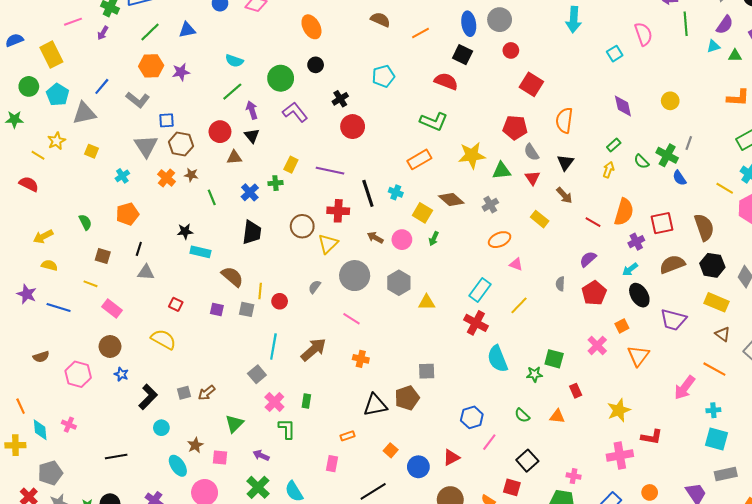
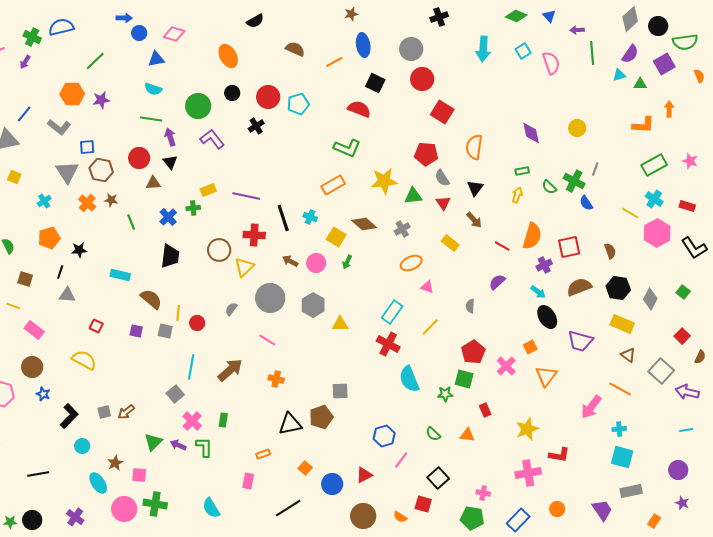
blue ellipse: (469, 24) -> (363, 45), moved
blue triangle: (187, 30) -> (156, 59), moved
green line: (150, 32) -> (95, 61), moved
red circle: (511, 50) -> (422, 79), size x1.5
cyan square: (615, 54) -> (523, 51), moved
green line: (232, 92) -> (151, 119), turned 50
red circle: (353, 127) -> (268, 97), moved
green rectangle: (614, 145) -> (522, 171), turned 32
yellow rectangle: (291, 165) -> (208, 190), turned 42
brown semicircle: (704, 227) -> (610, 251), size x0.6
black star: (185, 231) -> (79, 250), moved
cyan arrow: (630, 269) -> (538, 292), turned -105
red pentagon: (594, 293) -> (473, 352), moved
purple arrow: (261, 455) -> (178, 445), moved
green cross: (258, 487) -> (155, 504), moved, turned -35

